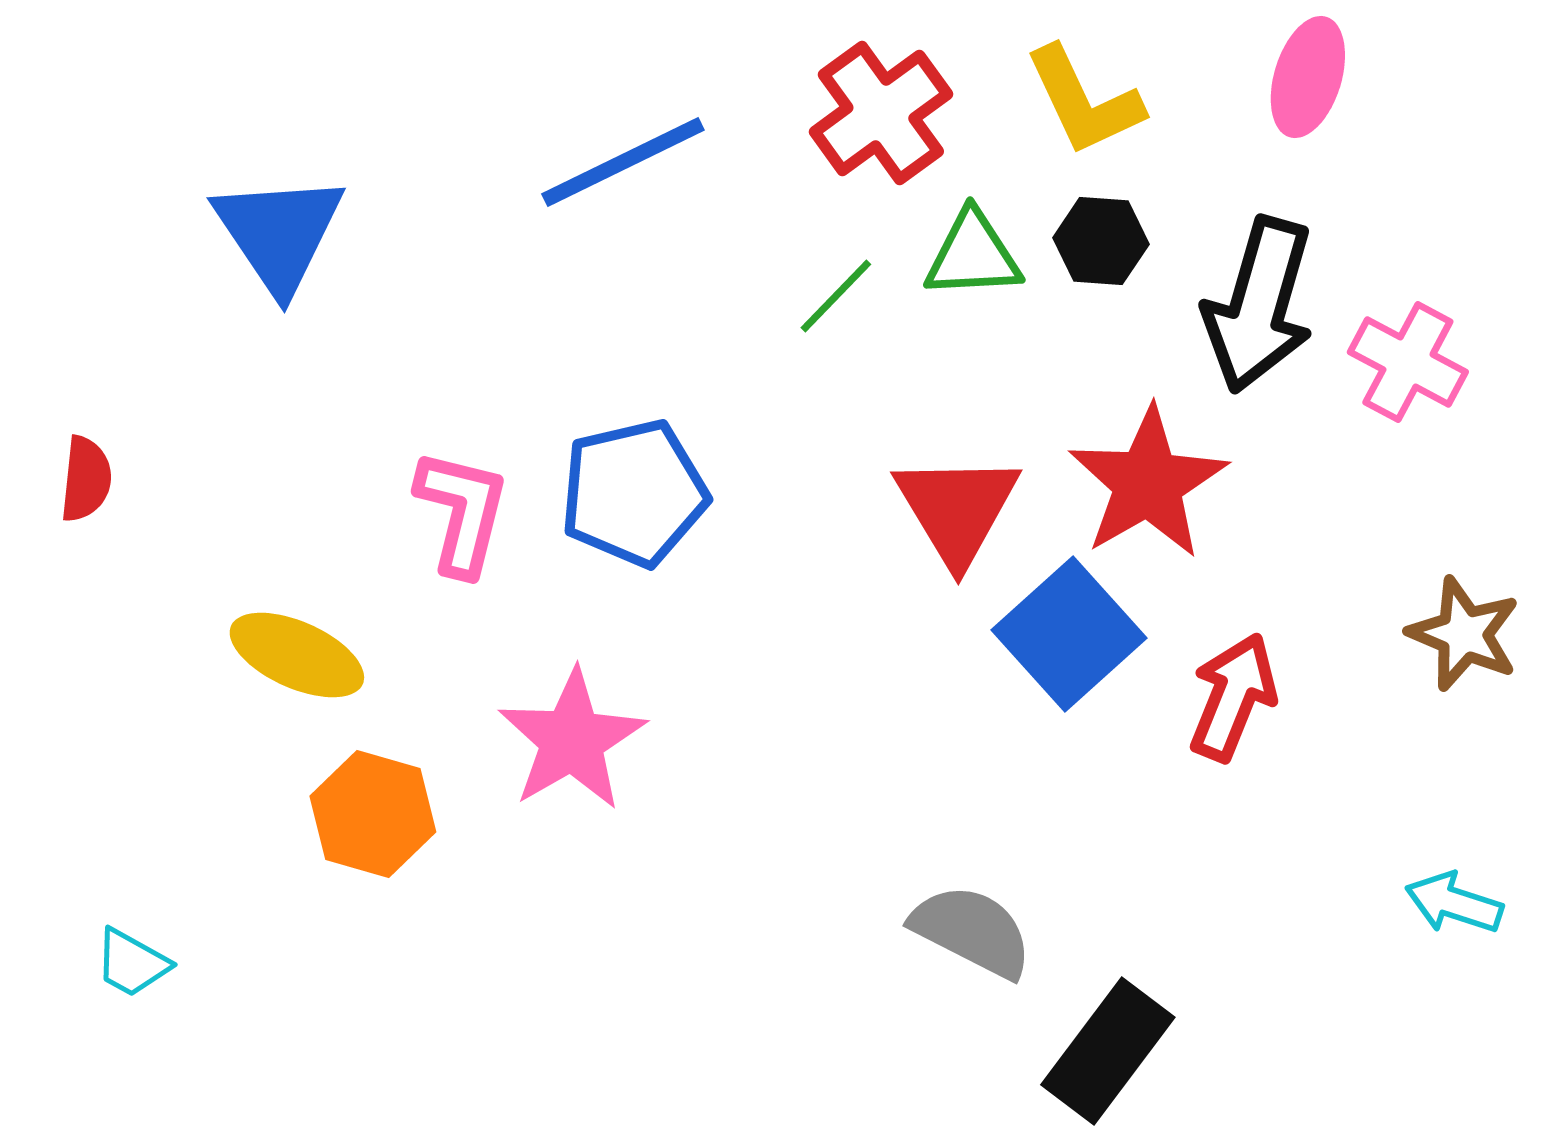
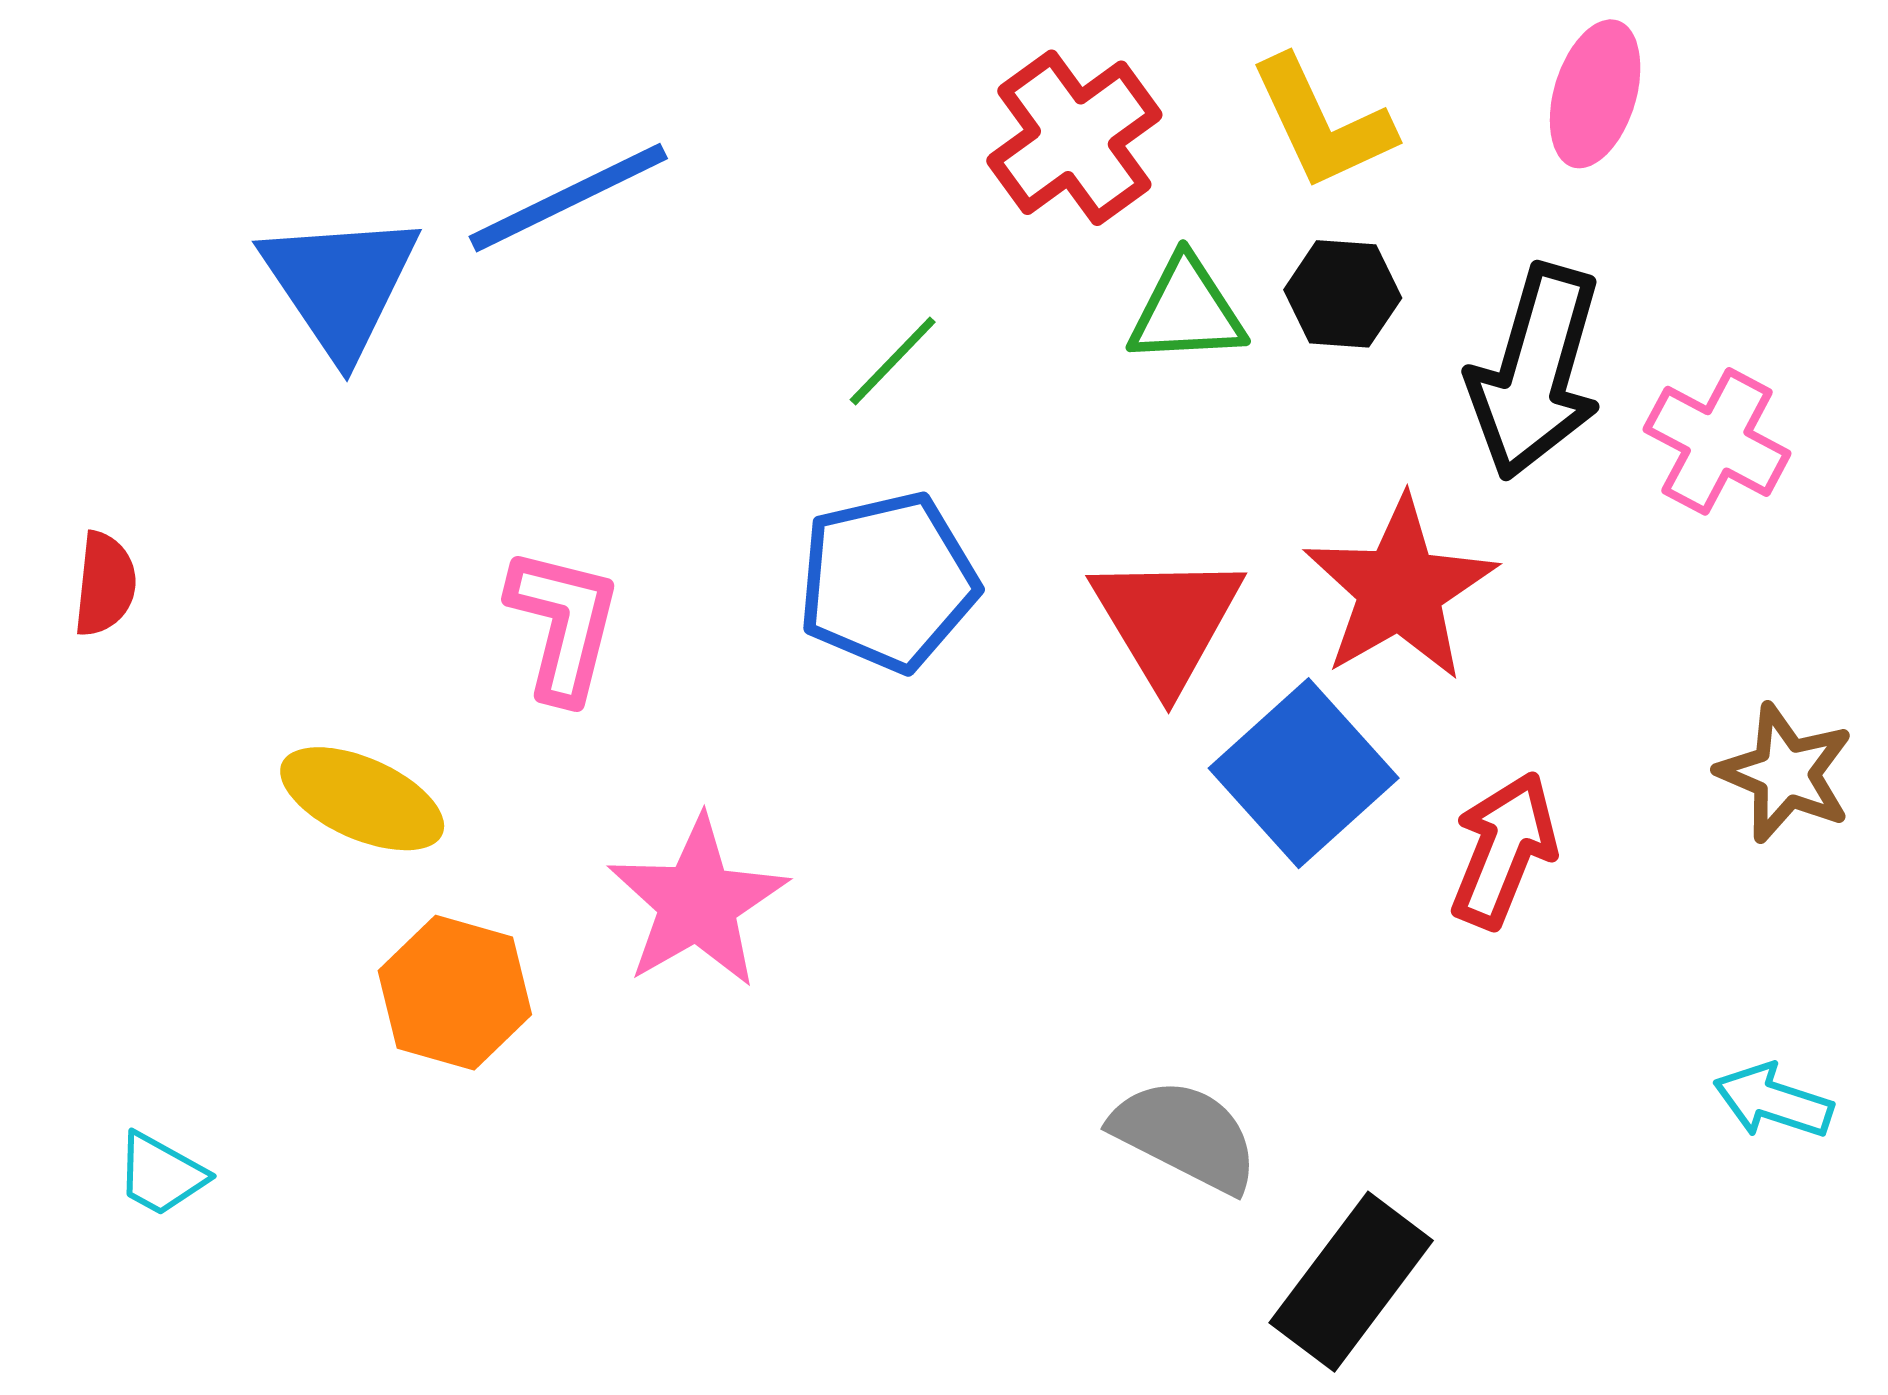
blue line: (623, 162) -> (568, 198), moved
green line: (836, 296) -> (893, 361), moved
blue pentagon: (634, 493) -> (888, 582), moved

